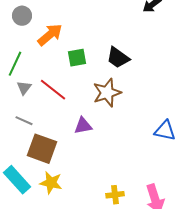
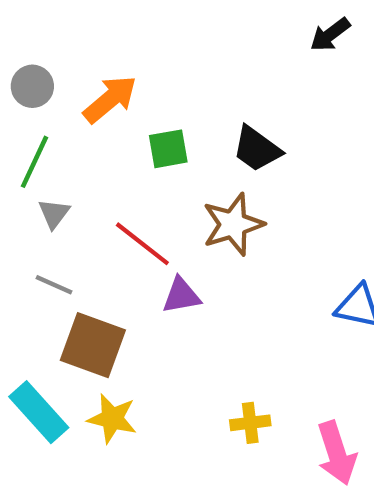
gray circle: (22, 16) -> (32, 86), moved
red line: (53, 90) -> (142, 244), moved
yellow cross: (115, 195) -> (250, 423), moved

